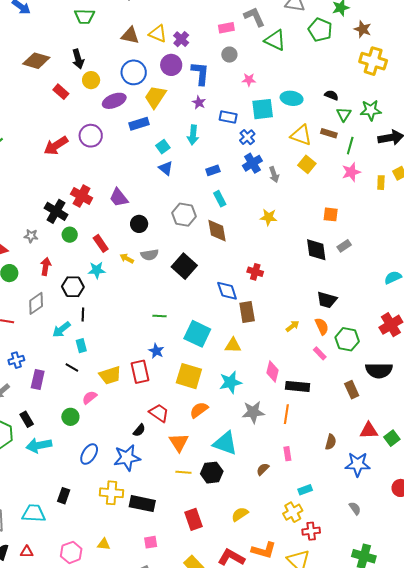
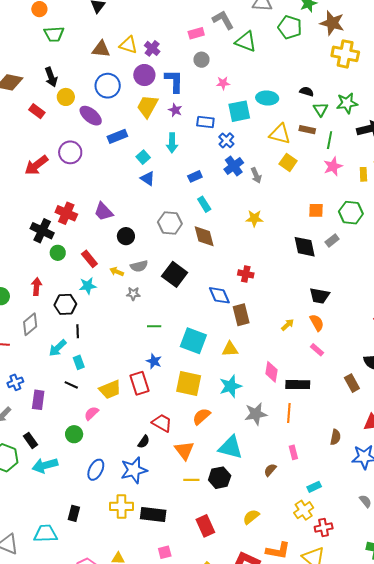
brown star: (363, 29) -> (332, 23), size x1.4
yellow trapezoid: (155, 97) -> (147, 106), moved
purple ellipse: (114, 101) -> (91, 116), turned 65
gray star: (31, 236) -> (133, 294), moved
green hexagon: (347, 339) -> (351, 213), moved

